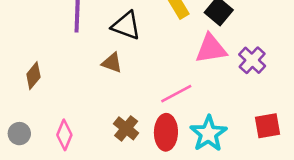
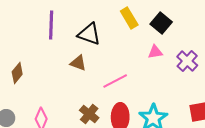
pink triangle: (211, 49) -> (155, 52), size x0.6
pink line: (176, 94) -> (115, 81), moved

